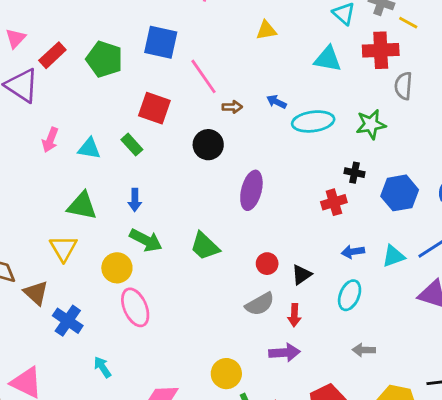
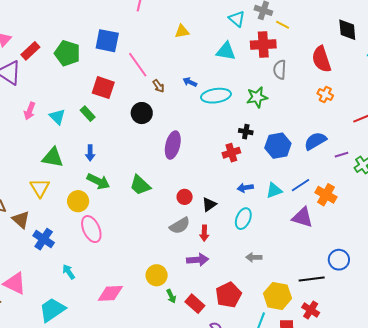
brown arrow: (232, 107) -> (158, 86), turned 56
cyan triangle: (89, 148) -> (57, 117), turned 36

